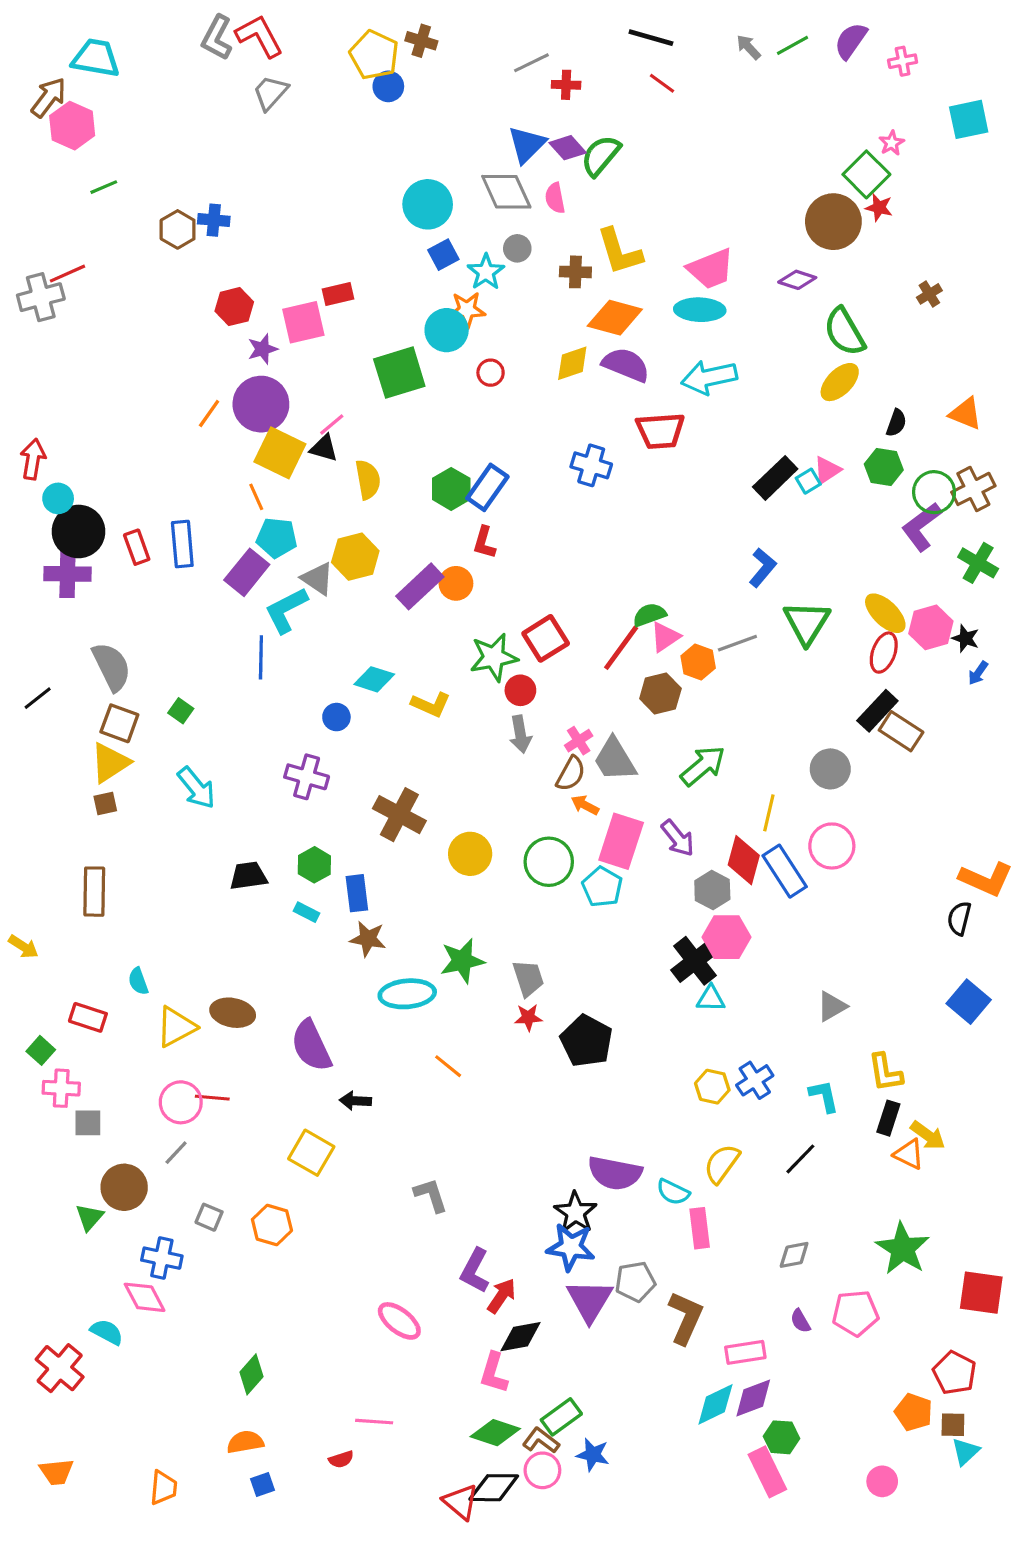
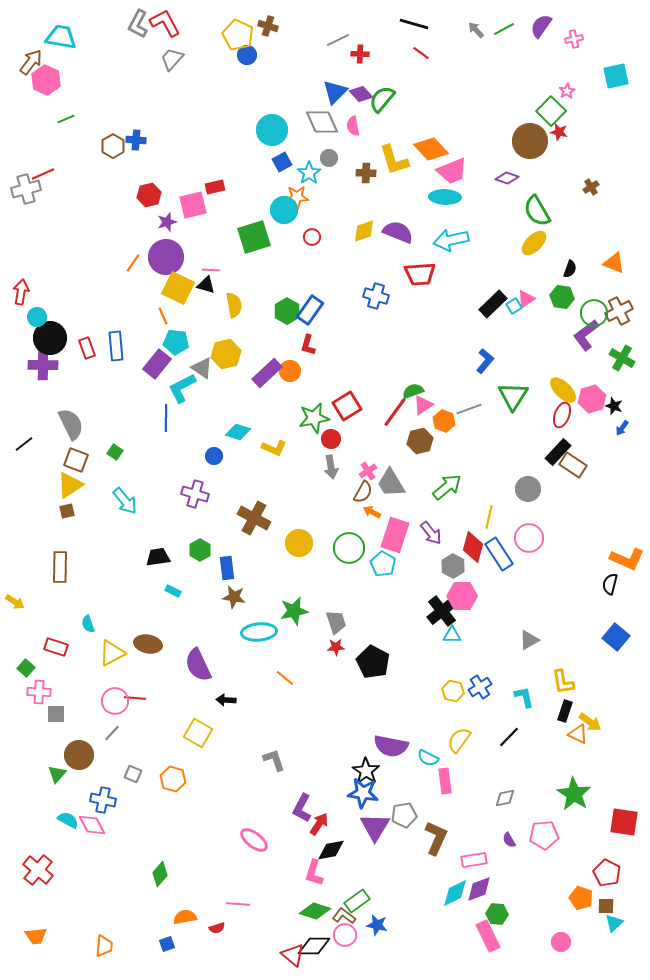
orange diamond: (615, 318) -> (431, 149), moved, turned 32
pink line: (332, 425) -> (211, 270), turned 42
cyan rectangle: (307, 912) -> (173, 591), moved
cyan semicircle: (107, 1332) -> (68, 820), moved
orange semicircle: (245, 1442) -> (185, 917), moved

